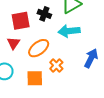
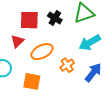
cyan arrow: (69, 31) -> (90, 43), moved, turned -35
orange cross: (56, 65) -> (67, 65), moved

